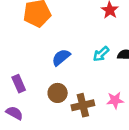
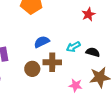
brown cross: (83, 105) -> (52, 62), moved

